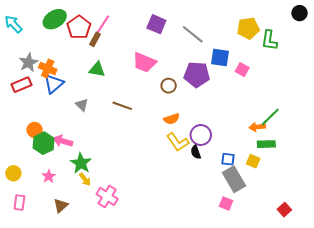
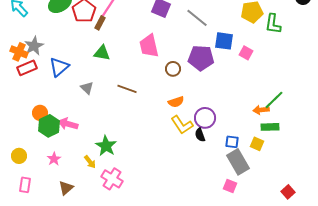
pink trapezoid: (144, 62) -> (149, 46), turned 55
orange cross: (48, 69) -> (19, 52), moved
green star: (81, 163) -> (106, 146), moved

